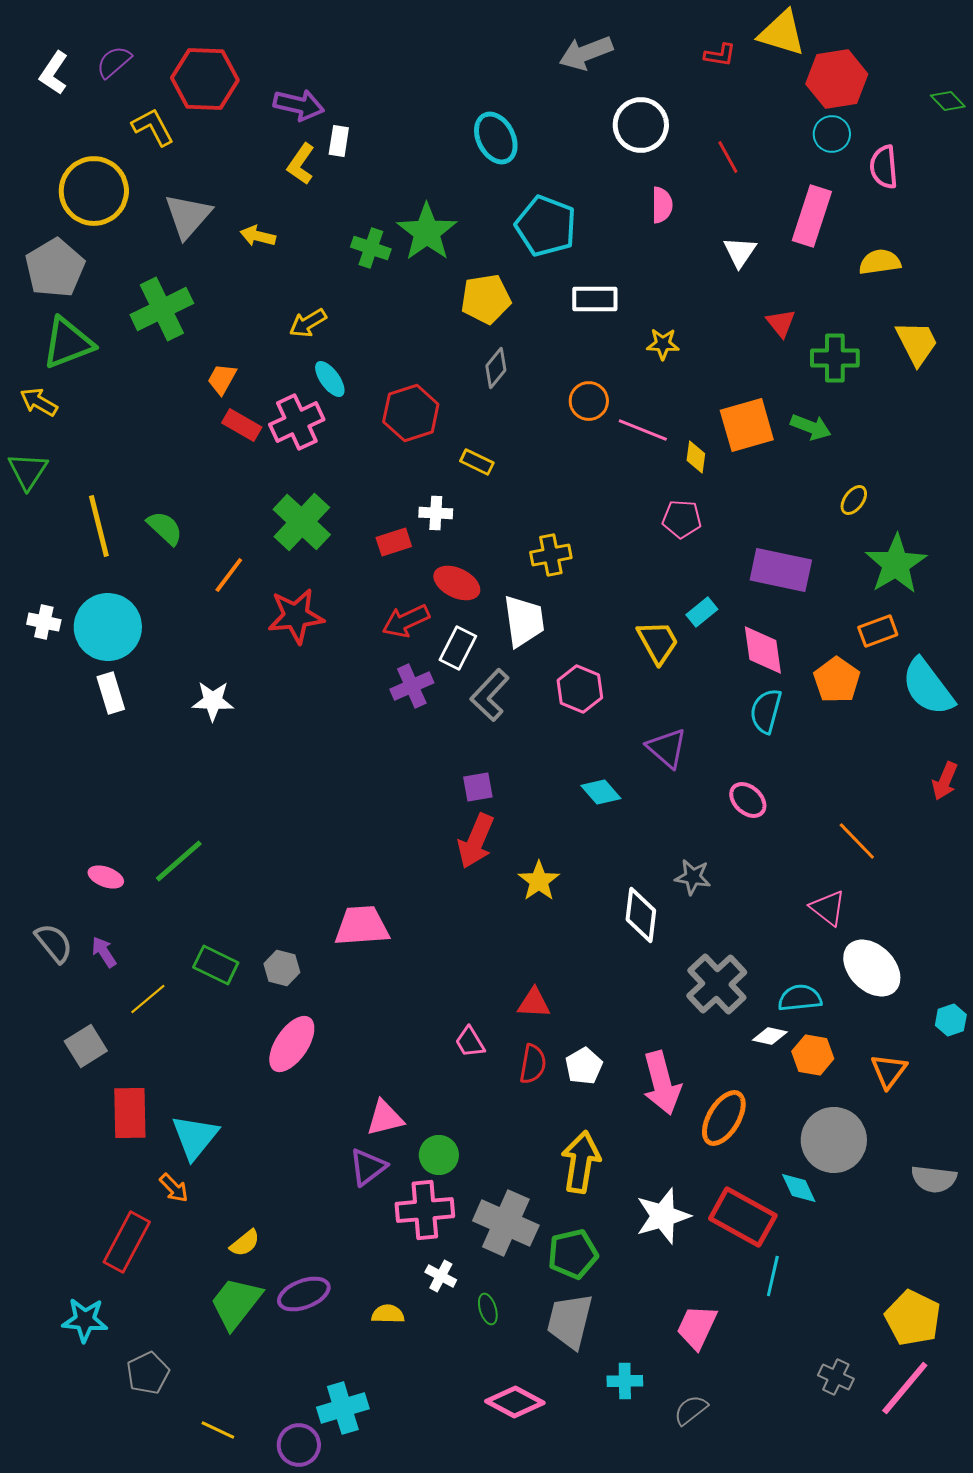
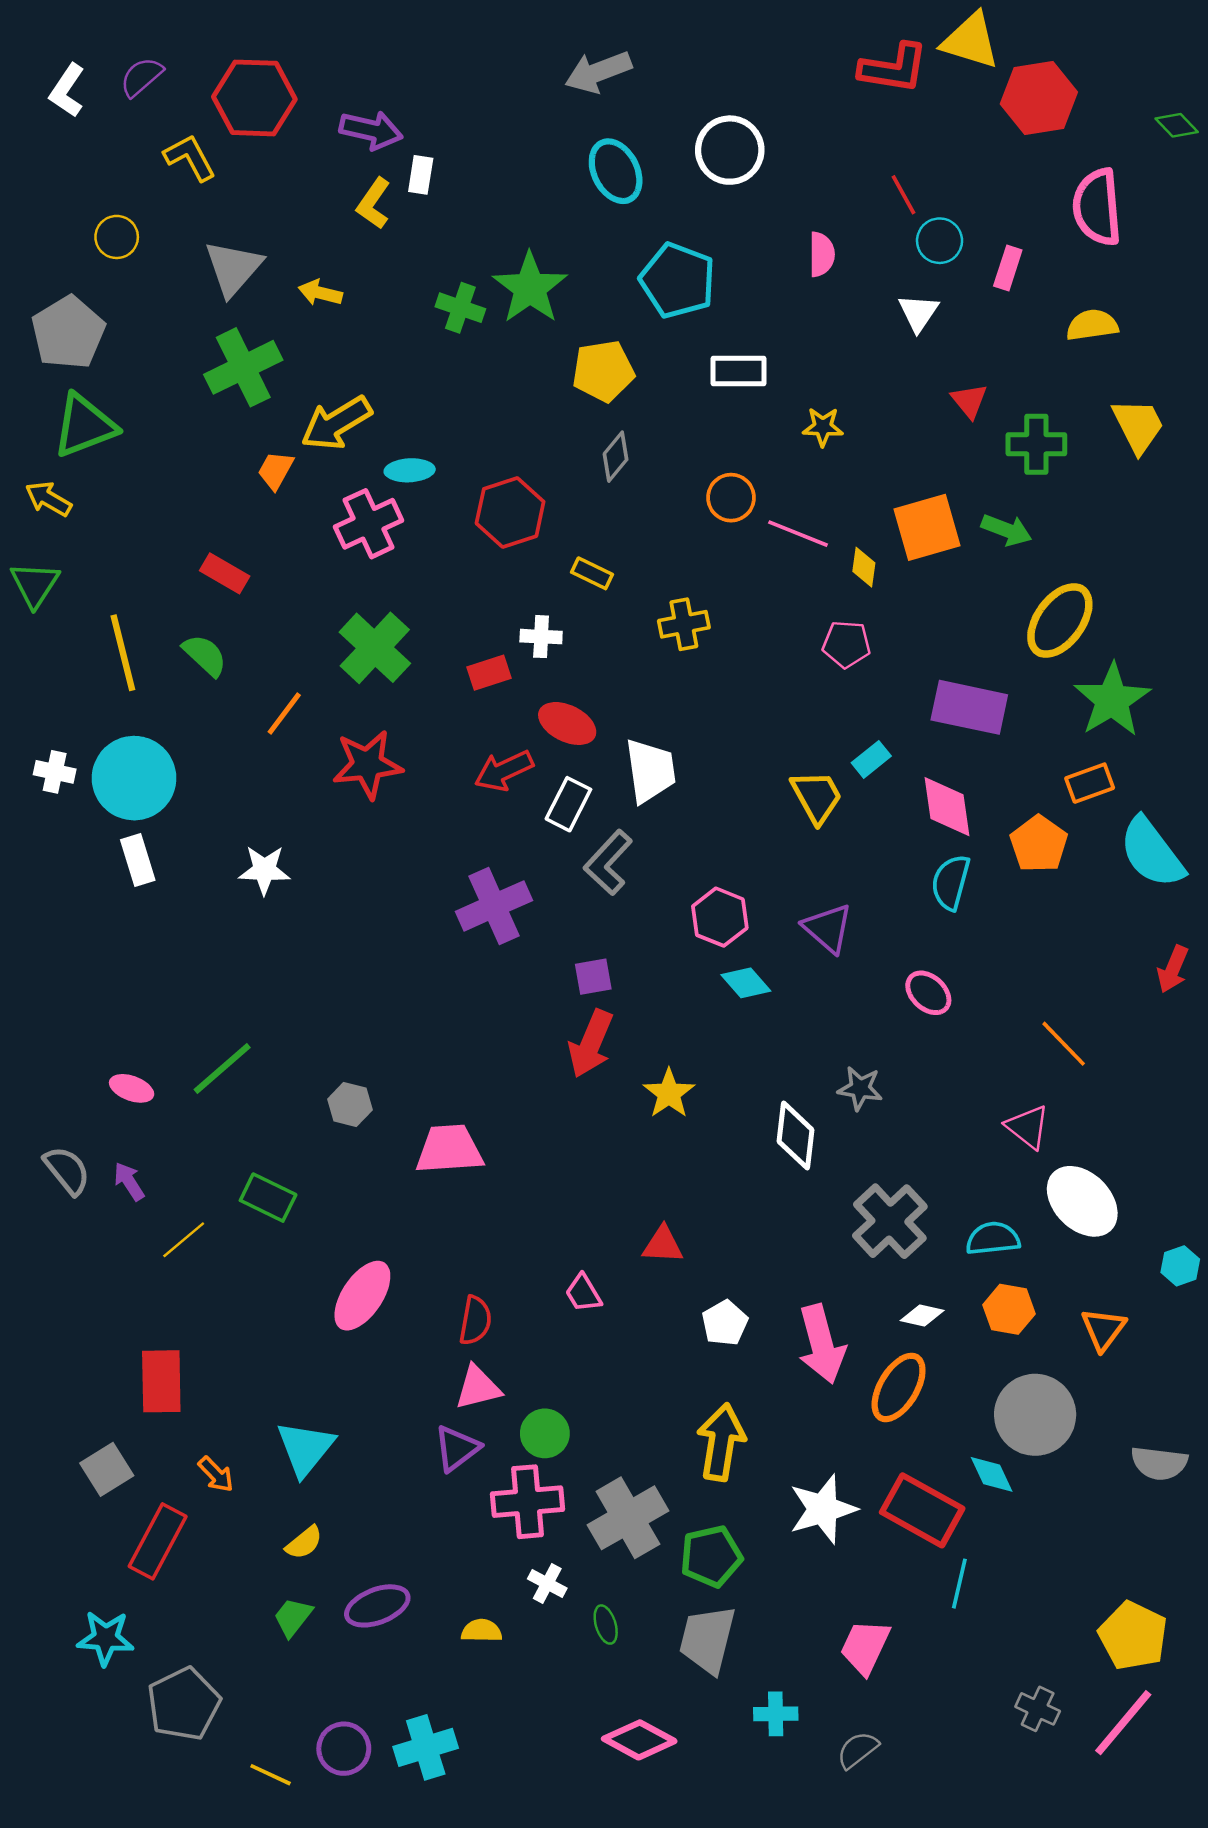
gray arrow: (586, 53) -> (598, 72), moved
red L-shape: (720, 55) -> (894, 68), size x1.8
white circle: (641, 125) -> (730, 150), moved
cyan circle: (832, 134) -> (940, 241), moved
pink semicircle: (884, 167) -> (1097, 207), size x1.4
yellow circle: (94, 191) -> (117, 237), size x0.5
pink rectangle: (812, 216) -> (1008, 268), size x0.6
green cross: (162, 309) -> (243, 367), moved
yellow arrow: (308, 323) -> (336, 423), moved, size x1.5
cyan ellipse: (330, 379) -> (410, 470), turned -57
red rectangle: (242, 425) -> (225, 573), moved
yellow ellipse: (854, 500) -> (1060, 620), size x2.0
yellow cross: (551, 555) -> (684, 624), moved
purple cross: (412, 686) -> (494, 906), moved, size x1.4
pink hexagon: (580, 689) -> (720, 917), moved
gray hexagon: (282, 968) -> (350, 1105), moved
white diamond: (770, 1036) -> (922, 1315), moved
gray square: (86, 1046) -> (107, 1469), moved
red semicircle: (533, 1064) -> (475, 1320), moved
cyan triangle: (195, 1137) -> (305, 1448), moved
gray cross: (506, 1223) -> (628, 1518), turned 36
green trapezoid: (236, 1303) -> (293, 1617), size x0.6
gray pentagon: (148, 1373) -> (184, 1704), size x1.4
purple circle: (299, 1445) -> (344, 1749), moved

